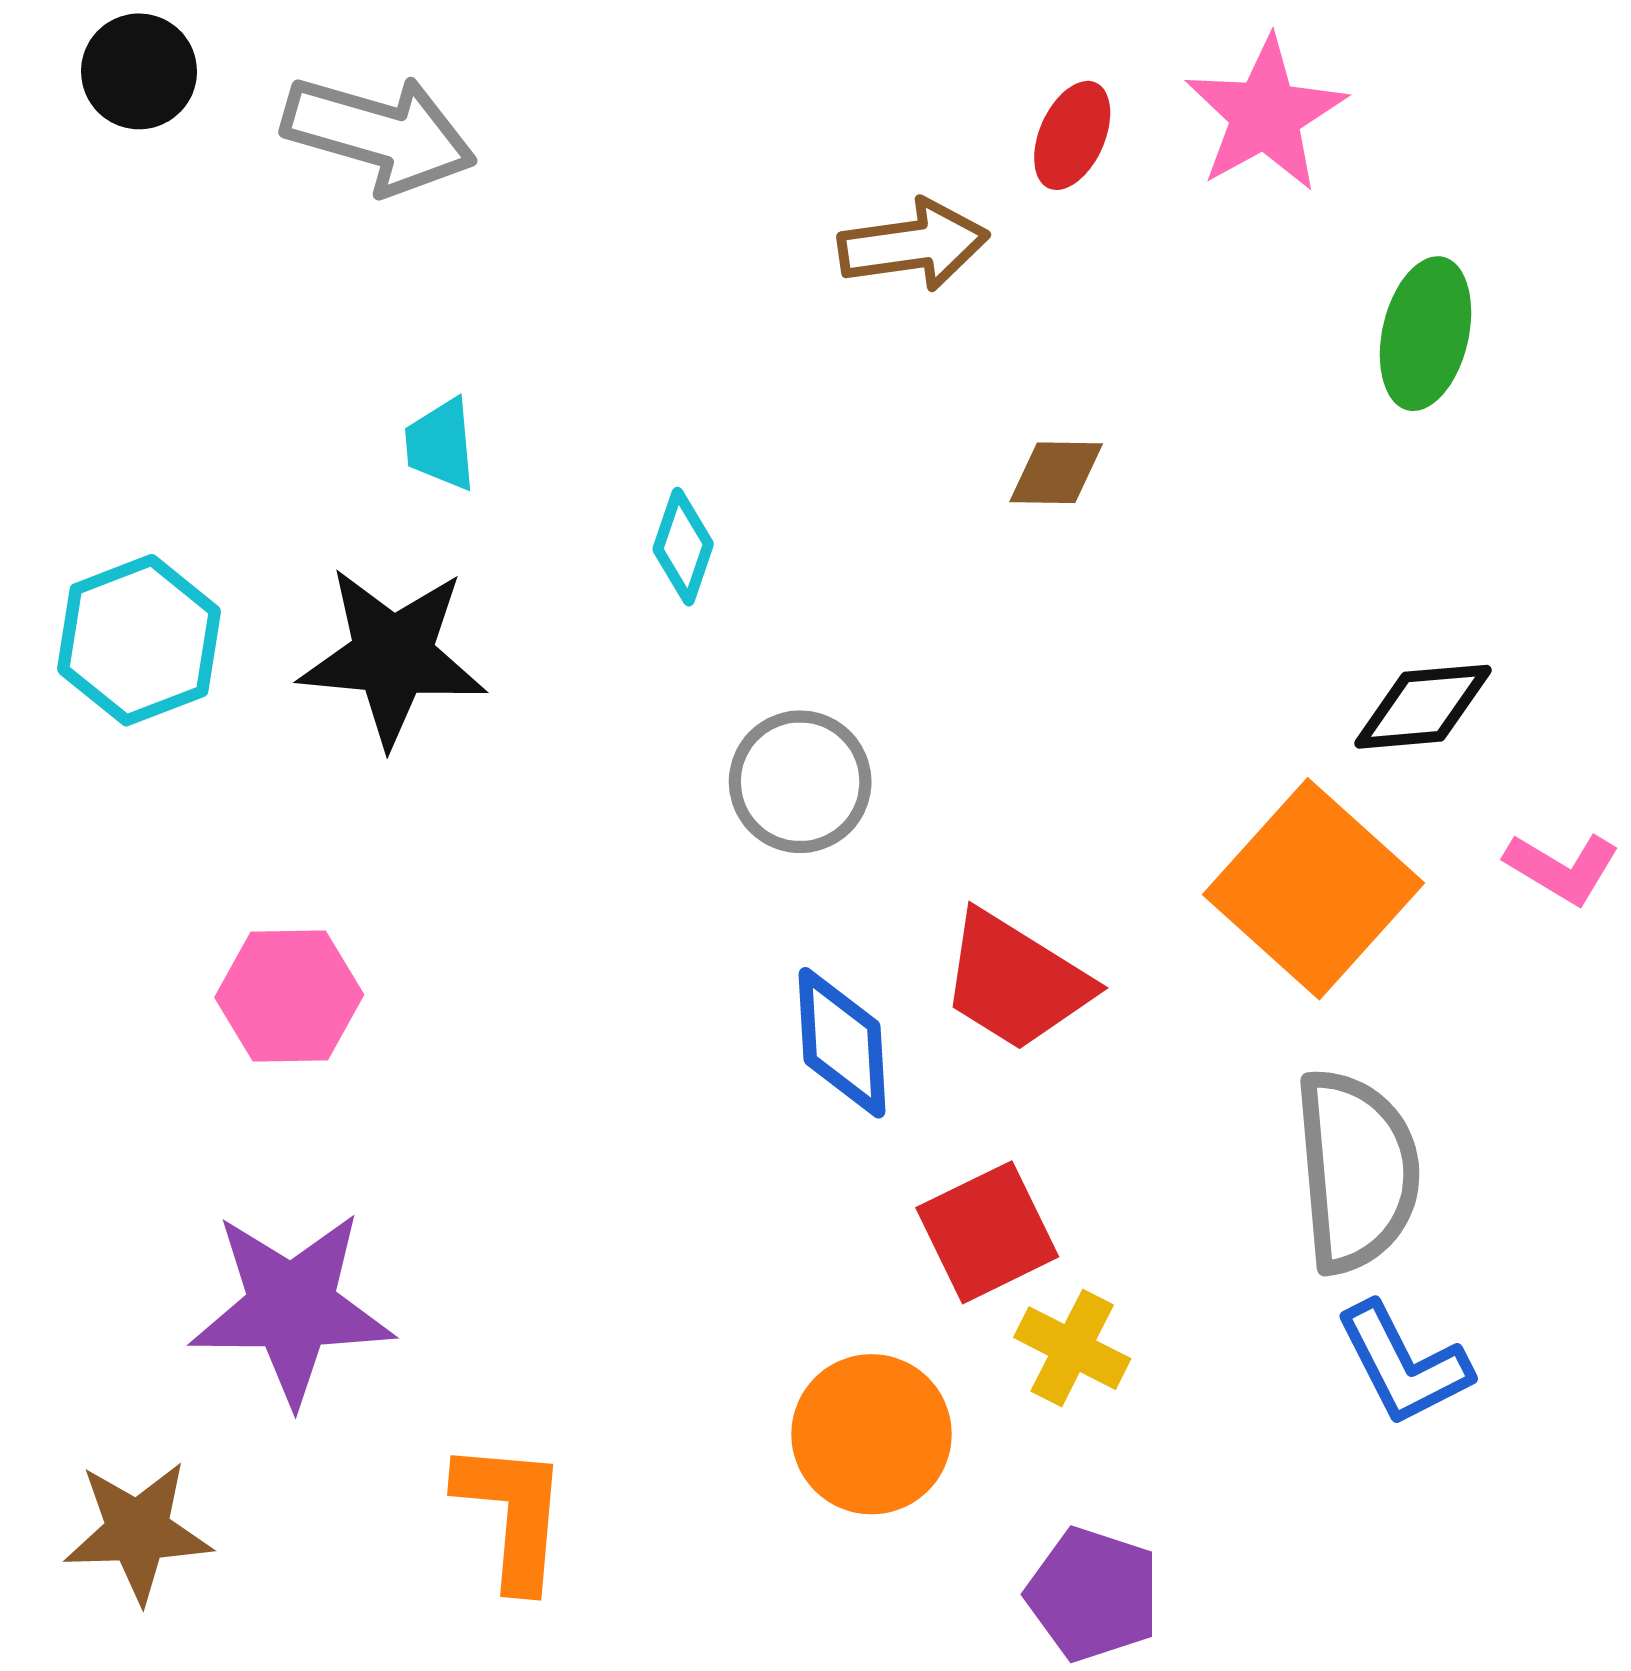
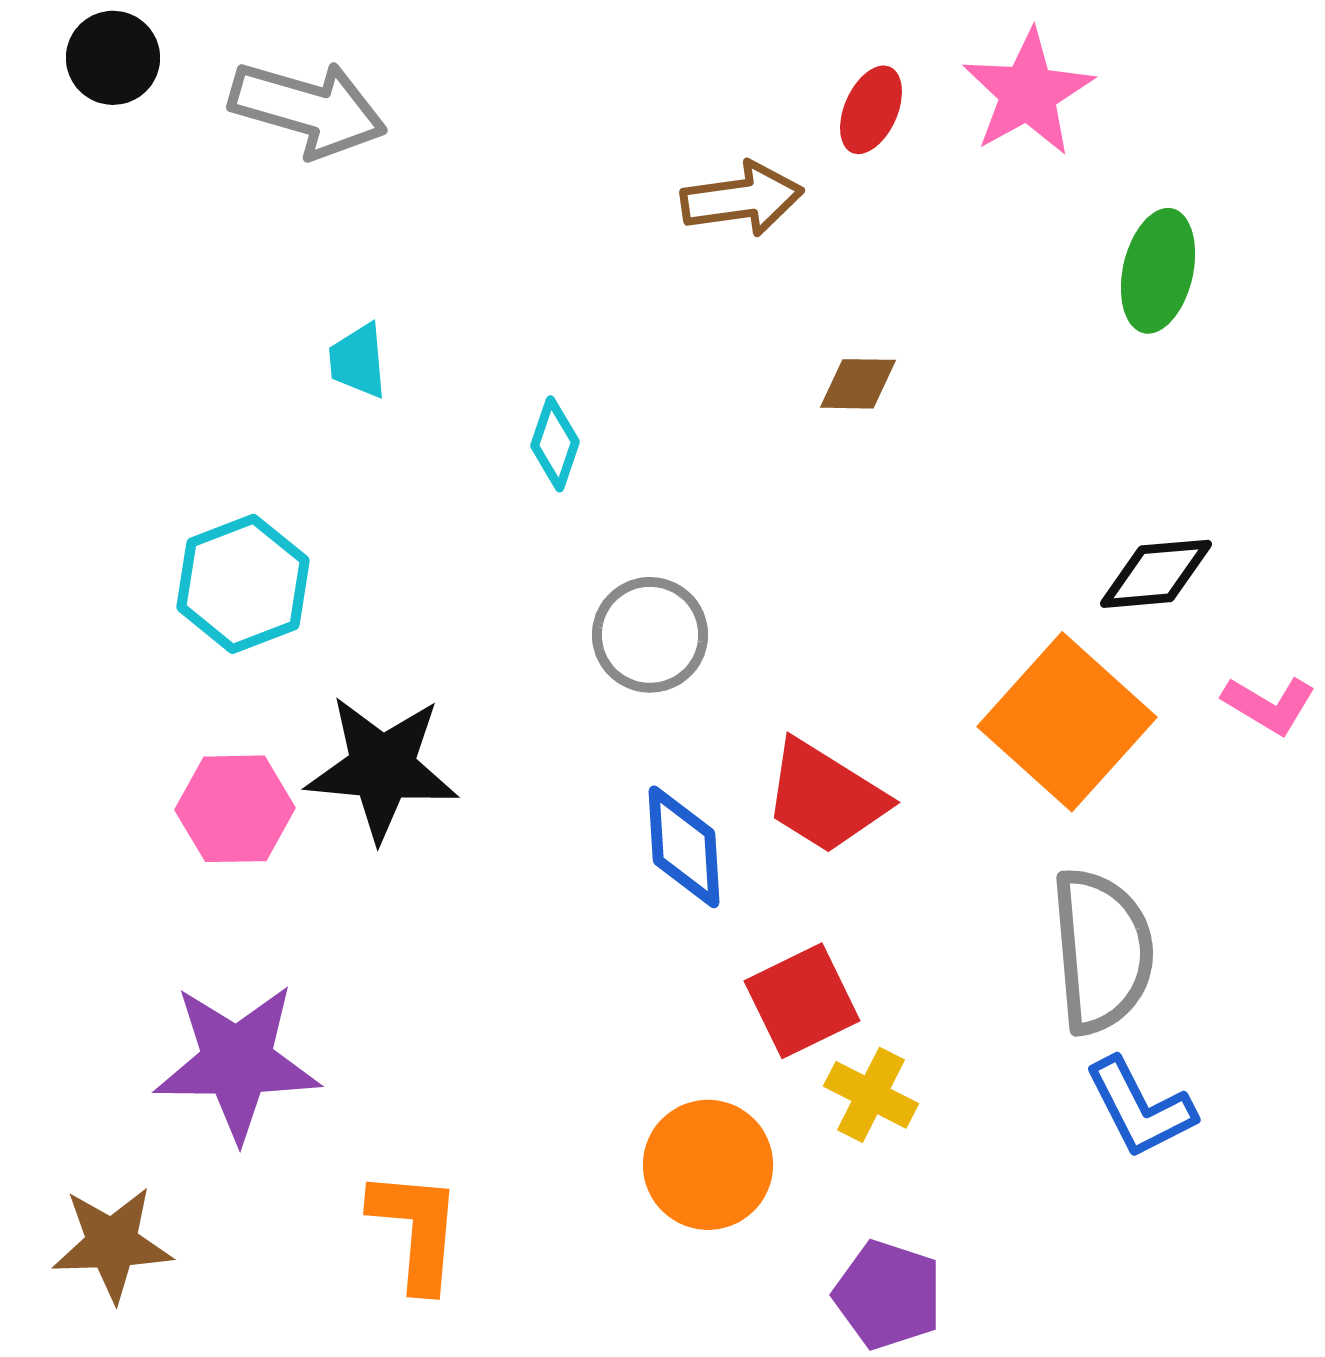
cyan hexagon: (139, 640) -> (243, 584), moved
black star: (393, 656) -> (382, 768), moved

